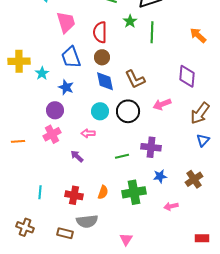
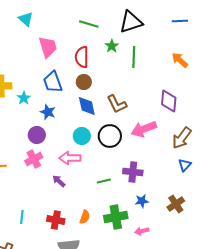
pink arrow: (162, 104) -> (144, 129), size x1.4
pink arrow: (88, 133) -> (70, 158), size x1.5
pink arrow: (171, 206) -> (142, 231), moved

